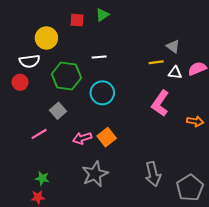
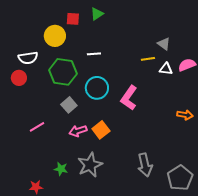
yellow circle: (46, 38) -> (55, 36), moved
pink L-shape: (160, 103) -> (129, 98), moved
gray square: (58, 111) -> (69, 105), moved
green star: (42, 178) -> (61, 169), moved

